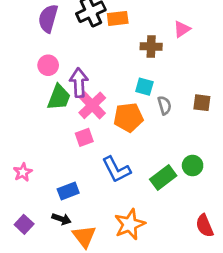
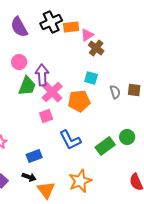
purple semicircle: (48, 18) -> (19, 27), turned -45
pink triangle: (182, 29) -> (87, 35), moved
brown cross: (151, 47) -> (96, 48), turned 35
gray semicircle: (164, 105) -> (115, 92), moved

